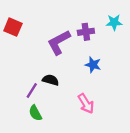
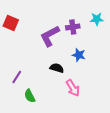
black semicircle: (51, 80) -> (57, 68), moved
purple line: (32, 91) -> (17, 77), moved

